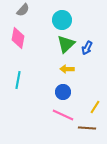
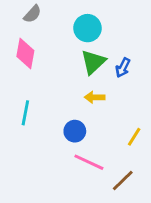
blue circle: (63, 92) -> (75, 131), moved
yellow line: (95, 107) -> (134, 137), moved
brown line: (87, 128) -> (123, 181), turned -48

